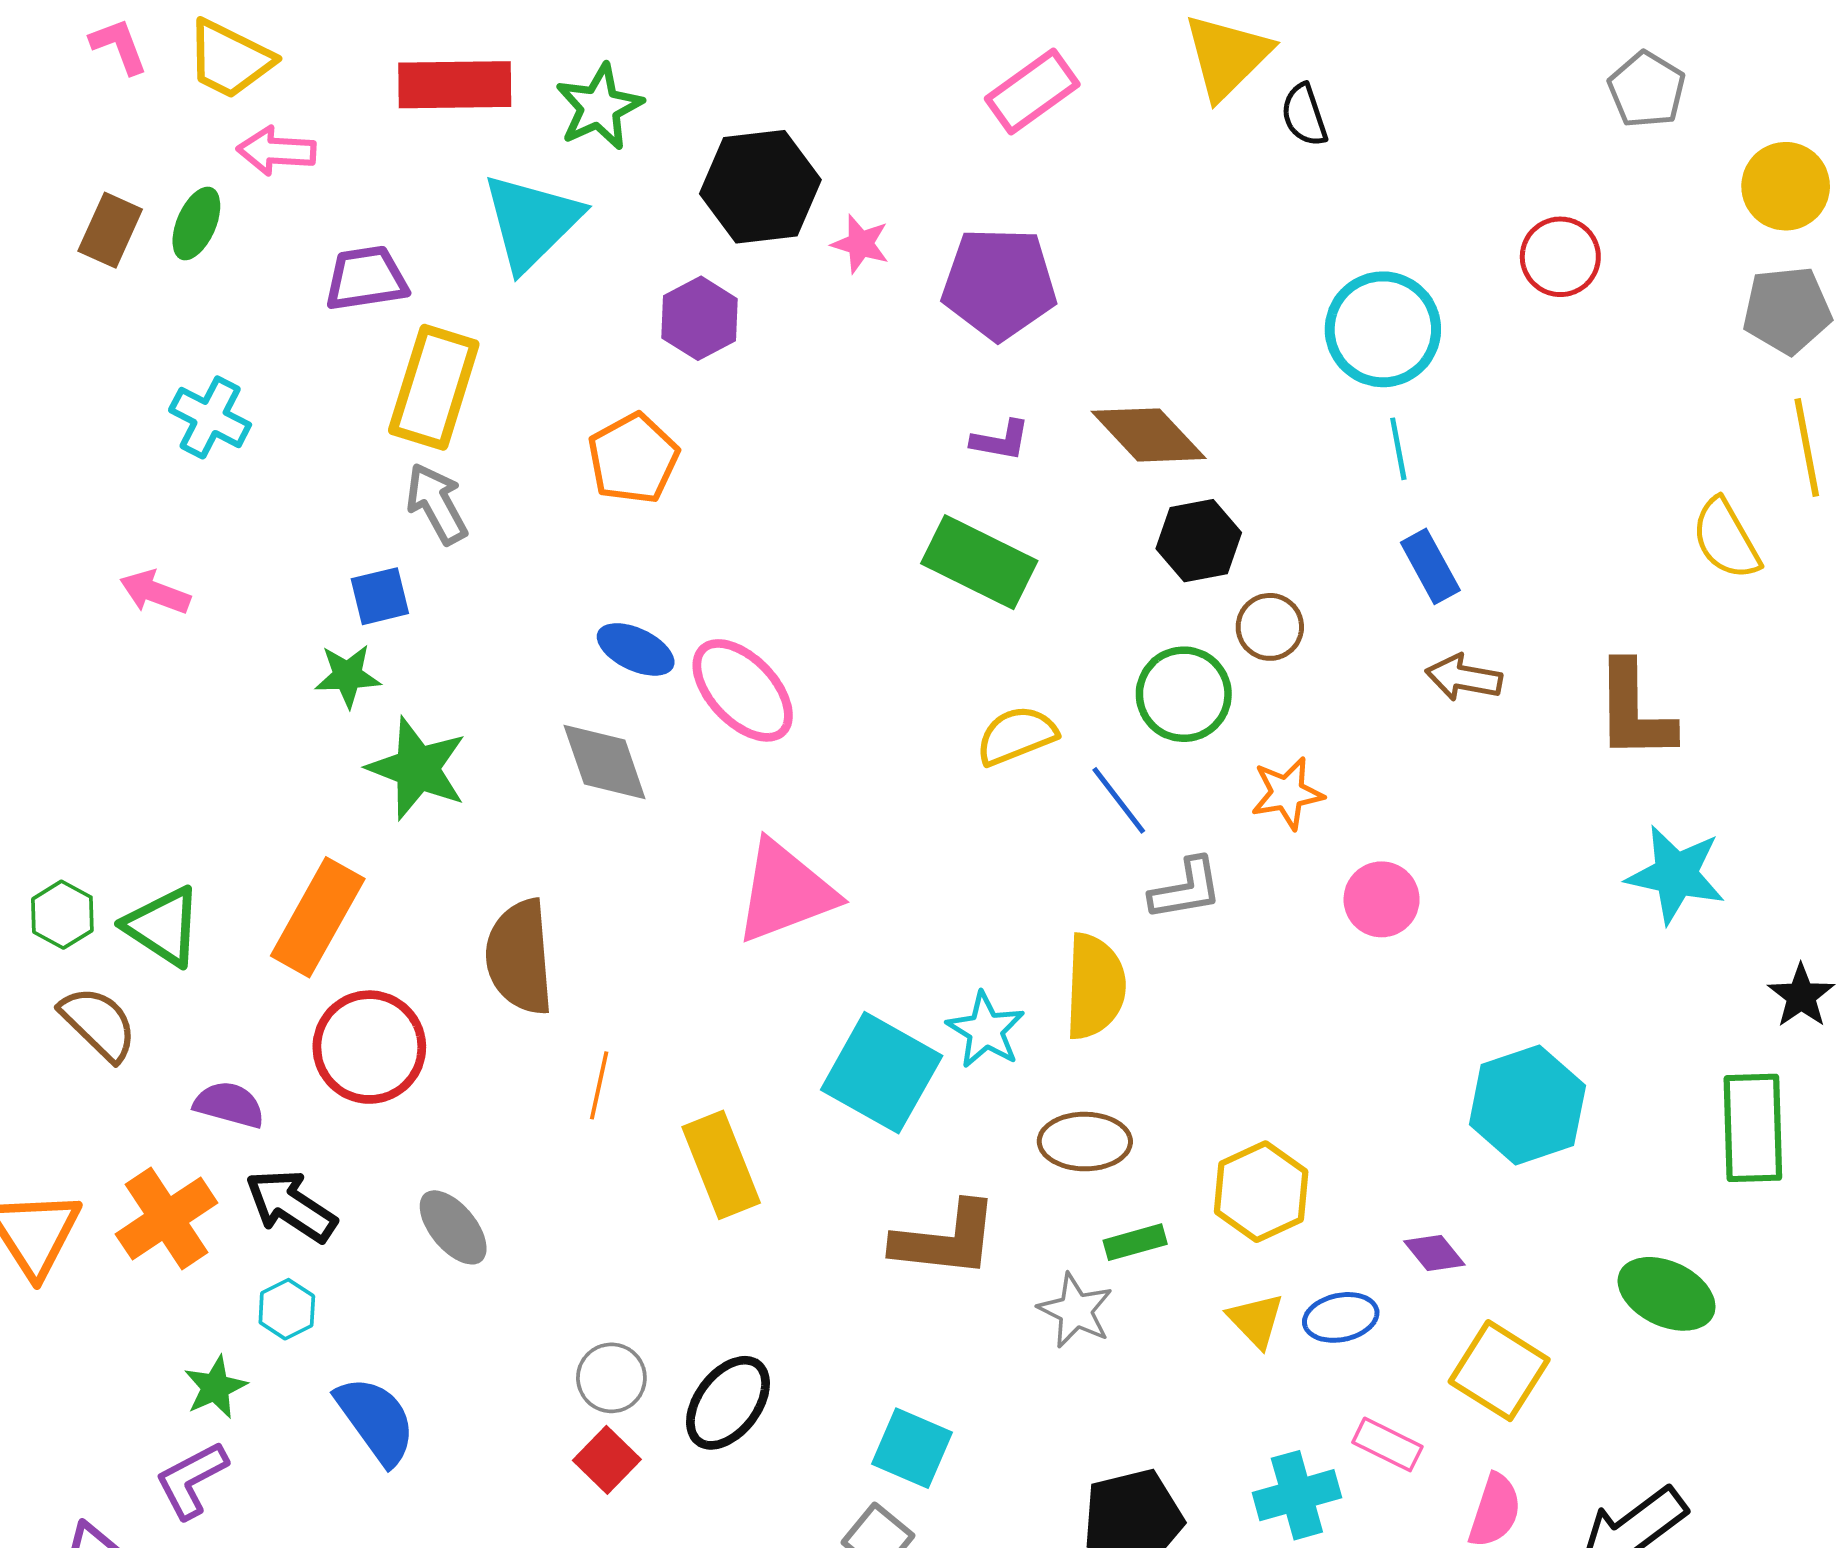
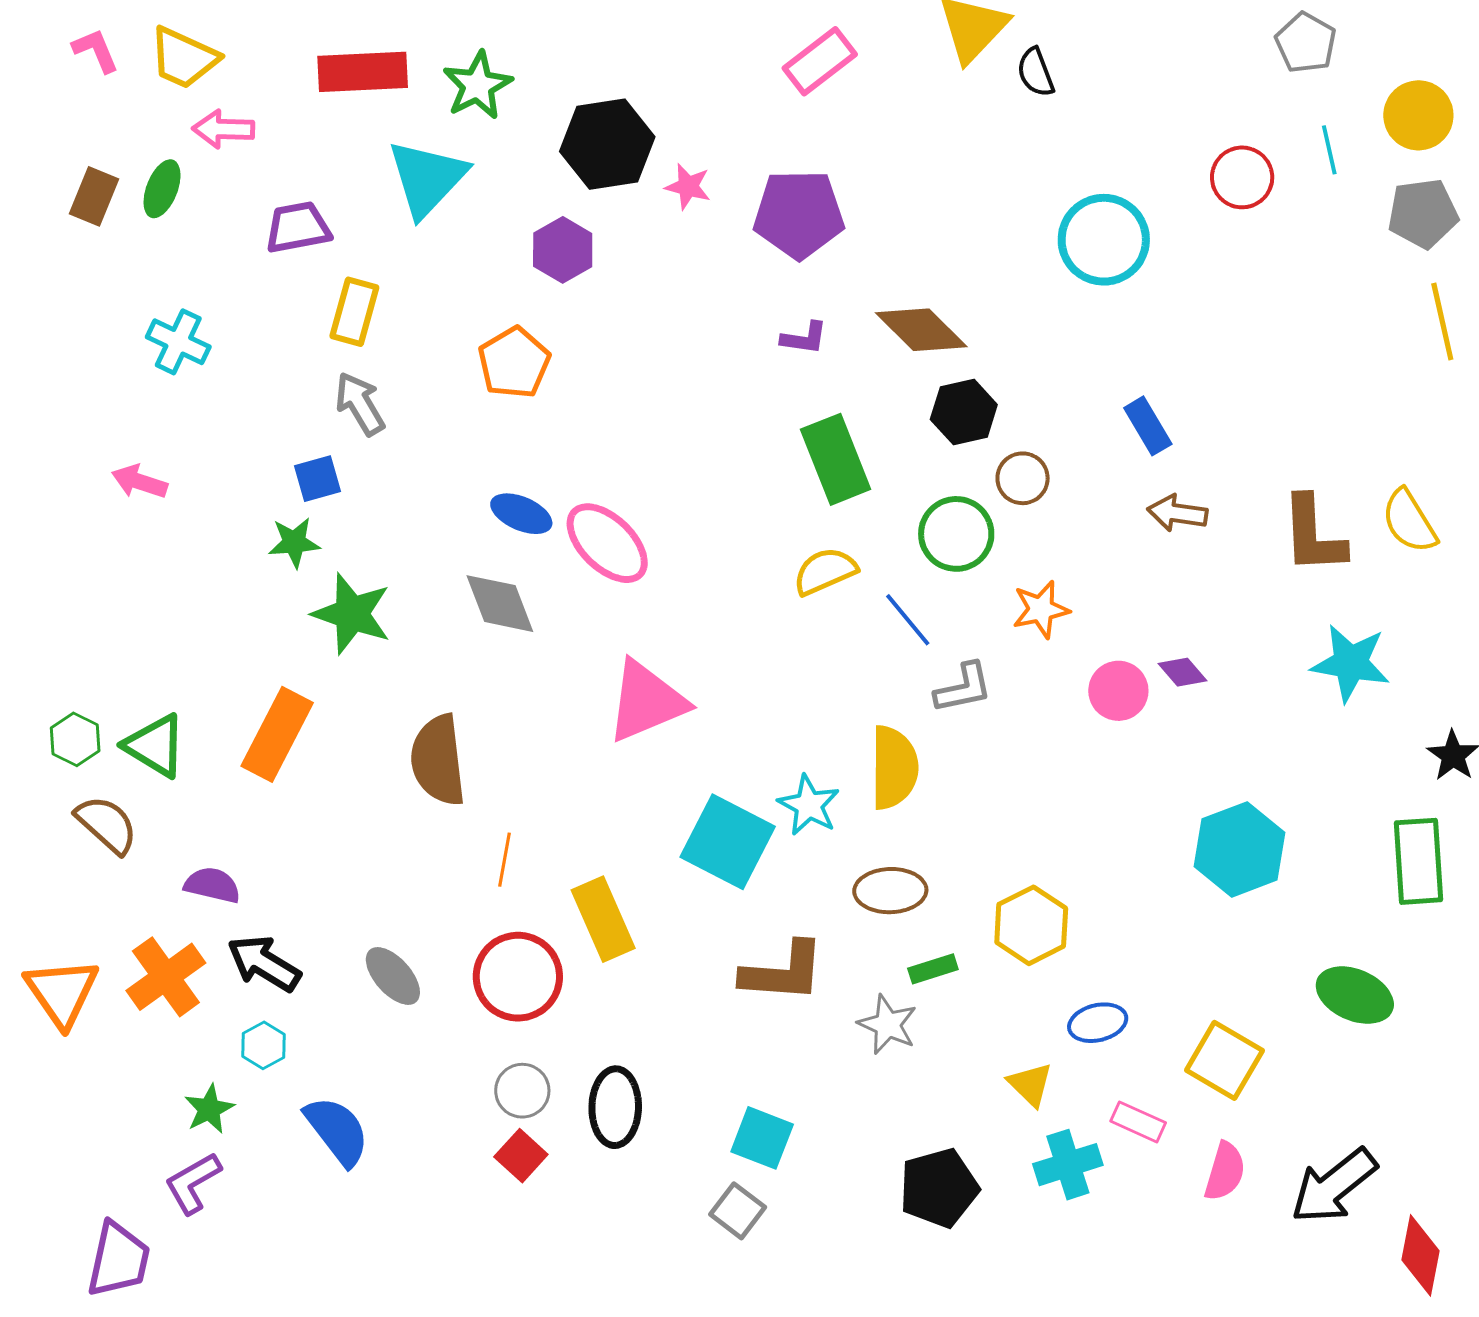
yellow rectangle: (434, 387) -> (354, 312), size x0.7
cyan line: (1398, 449) -> (1329, 150), moved
yellow semicircle: (1726, 539) -> (1409, 521), moved
green rectangle: (979, 562) -> (836, 459), moved, turned 44
red circle: (369, 1047) -> (518, 977), moved
purple diamond: (1434, 1253) -> (1182, 672), moved
yellow triangle: (1256, 1320) -> (1030, 1084), moved
black ellipse: (728, 1403) -> (615, 1107), turned -34

